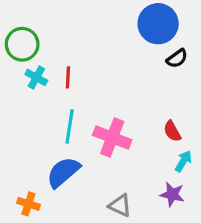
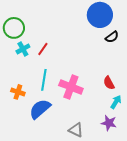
cyan cross: (36, 77) -> (23, 49), turned 32
red line: (68, 77) -> (43, 49), turned 32
orange cross: (28, 204) -> (18, 92), moved

